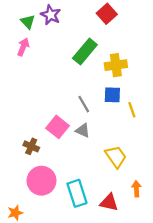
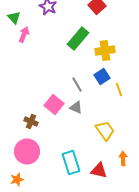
green triangle: (28, 22) -> (14, 17), moved
blue square: (112, 95) -> (102, 76), turned -35
pink circle: (41, 181) -> (27, 151), moved

